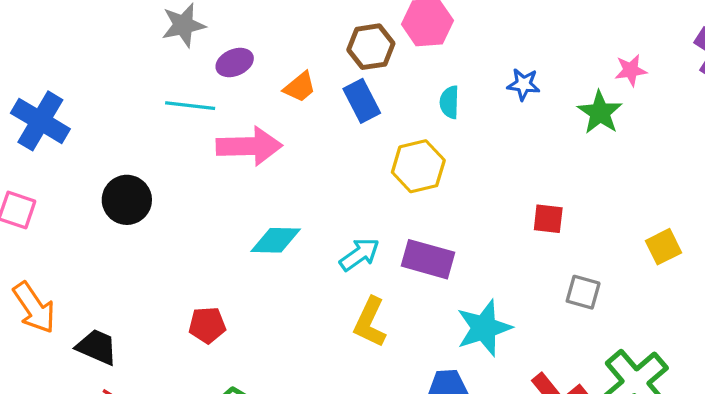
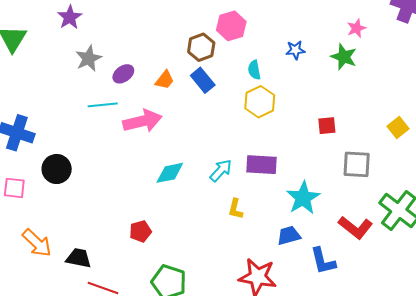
yellow hexagon: (418, 166) -> (260, 102), moved
black circle: (127, 200) -> (57, 169), moved
gray square: (583, 292) -> (357, 164), size x1.4
yellow L-shape: (370, 322) -> (236, 209), size x0.7

